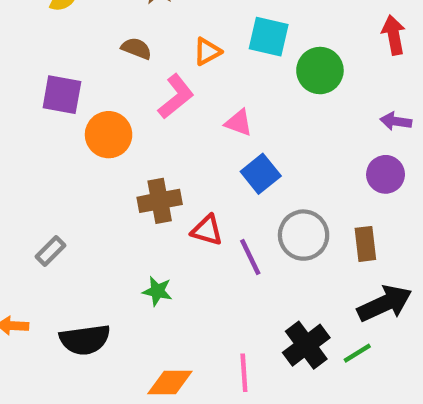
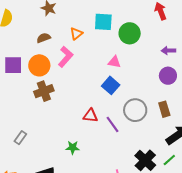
brown semicircle: (136, 48) -> (44, 38), turned -32
pink triangle: (239, 123) -> (114, 62), moved
orange circle: (109, 135) -> (39, 65), moved
brown cross: (160, 201) -> (44, 91), moved

